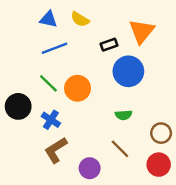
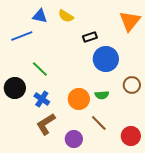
orange triangle: (142, 31) -> (130, 21), moved
blue line: (55, 48) -> (22, 36), moved
orange circle: (78, 88) -> (79, 99), moved
brown circle: (161, 133) -> (132, 85), moved

